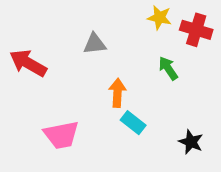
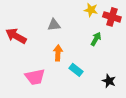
green arrow: (168, 68) -> (96, 39), turned 64
orange arrow: (117, 93) -> (58, 53), moved

